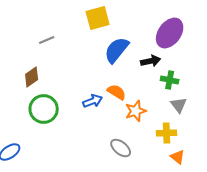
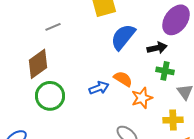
brown diamond: (32, 77) -> (38, 64), size x1.4
green cross: (170, 80) -> (165, 71), moved

